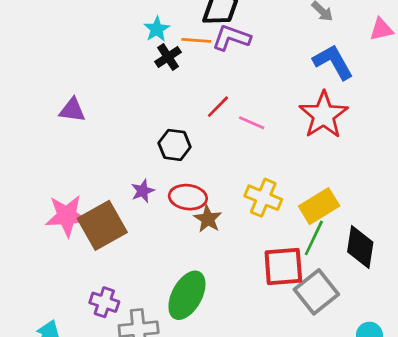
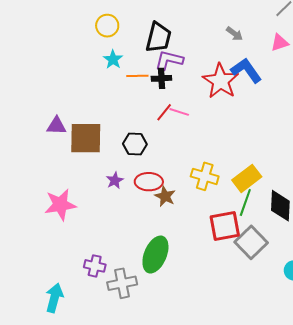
orange line: (196, 40) -> (137, 76), moved
black cross: (168, 57) -> (161, 78), moved, turned 36
red star: (324, 115) -> (221, 81), moved
pink line: (252, 123) -> (179, 112), moved
brown square: (102, 225) -> (86, 138), moved, turned 36

